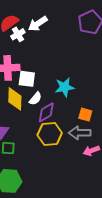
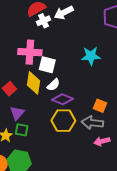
cyan star: (65, 87) -> (91, 56), moved
purple diamond: (46, 112) -> (62, 99), turned 45

